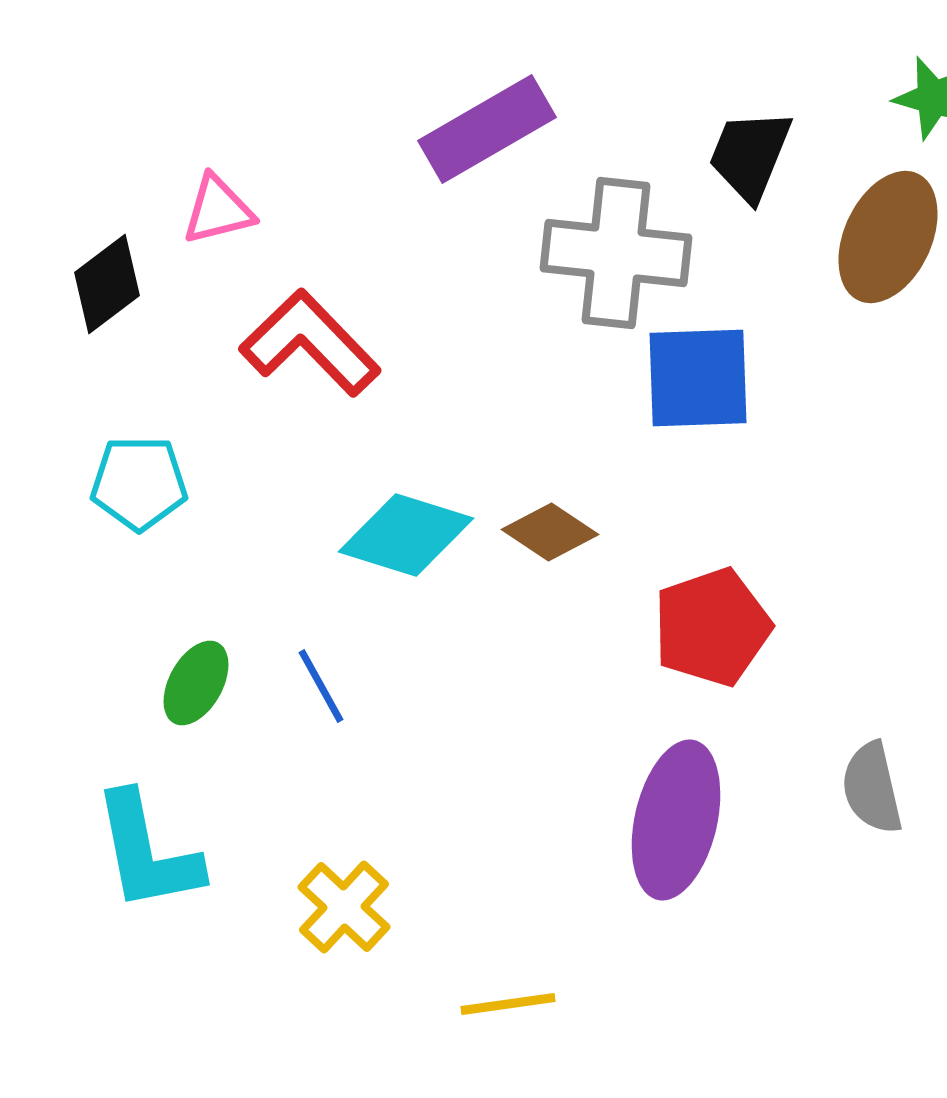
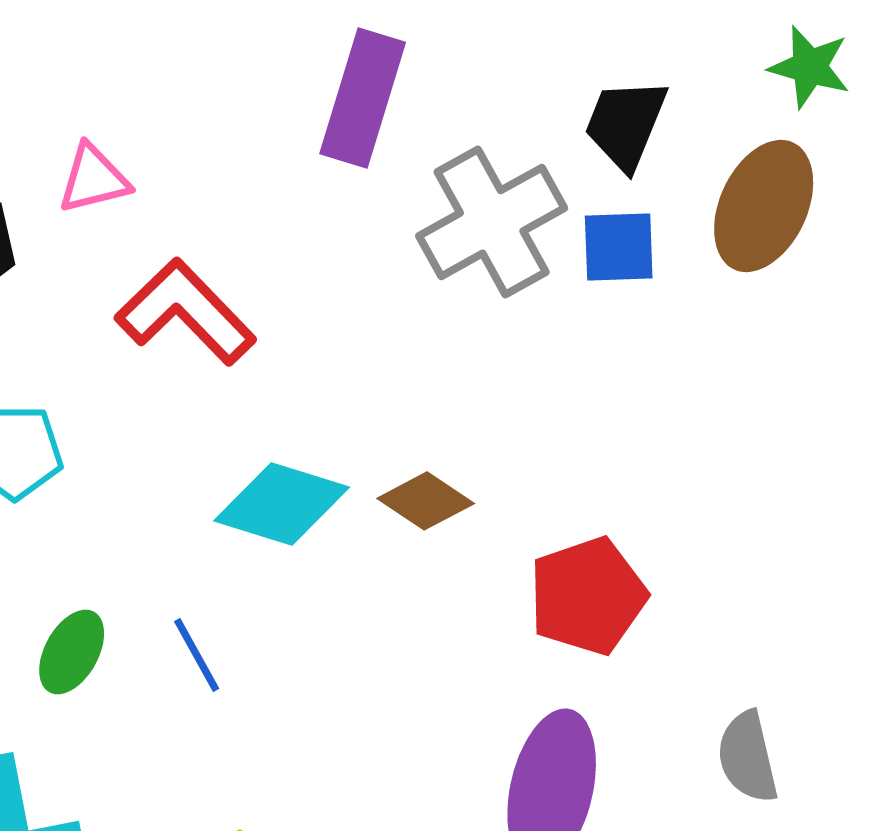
purple rectangle: (487, 129) -> (363, 98), turned -43
gray cross: (616, 253) -> (492, 222), turned -35
blue square: (698, 378) -> (619, 247), moved, size x0.7

